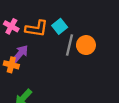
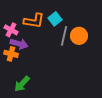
pink cross: (11, 26) -> (11, 30), moved
purple arrow: (20, 54) -> (19, 44), turned 66

